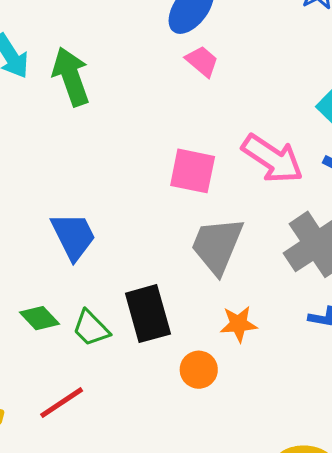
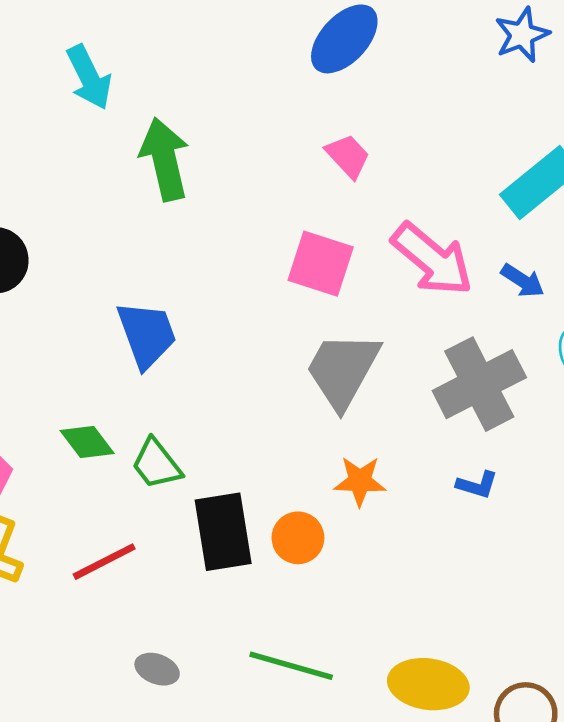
pink trapezoid: (202, 61) -> (348, 156), moved
green arrow: (71, 77) -> (165, 159), moved
black rectangle: (148, 314) -> (223, 532), moved

